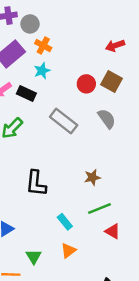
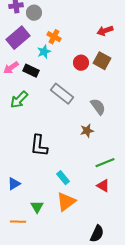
orange cross: (43, 46) -> (54, 37), moved
gray semicircle: (107, 119) -> (98, 107), moved
brown star: (92, 177) -> (87, 131), moved
green line: (100, 209) -> (105, 163), moved
orange triangle: (68, 250) -> (66, 202), size x1.5

